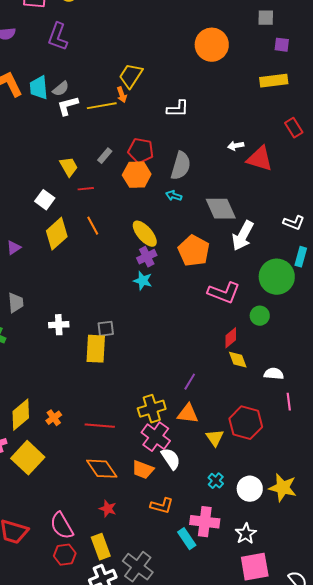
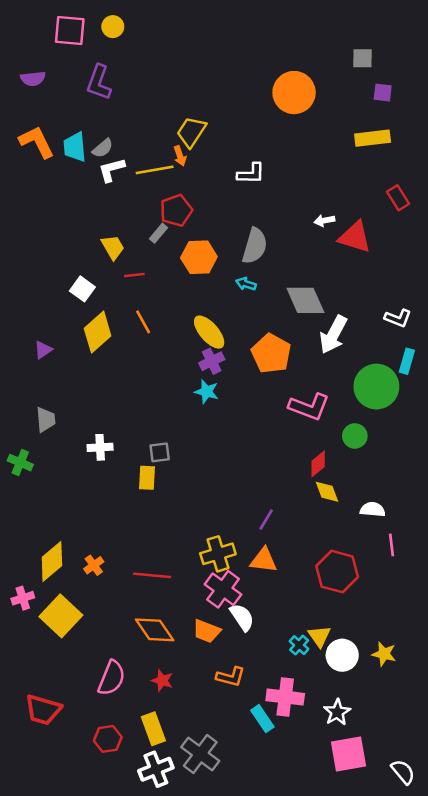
red pentagon: (141, 151) -> (176, 210), moved, turned -30
yellow rectangle: (96, 349) -> (147, 478), size x0.7
yellow triangle: (215, 438) -> (319, 636), moved
yellow star: (283, 488) -> (384, 654), size x0.7
pink semicircle: (62, 526) -> (112, 678), moved, turned -128

